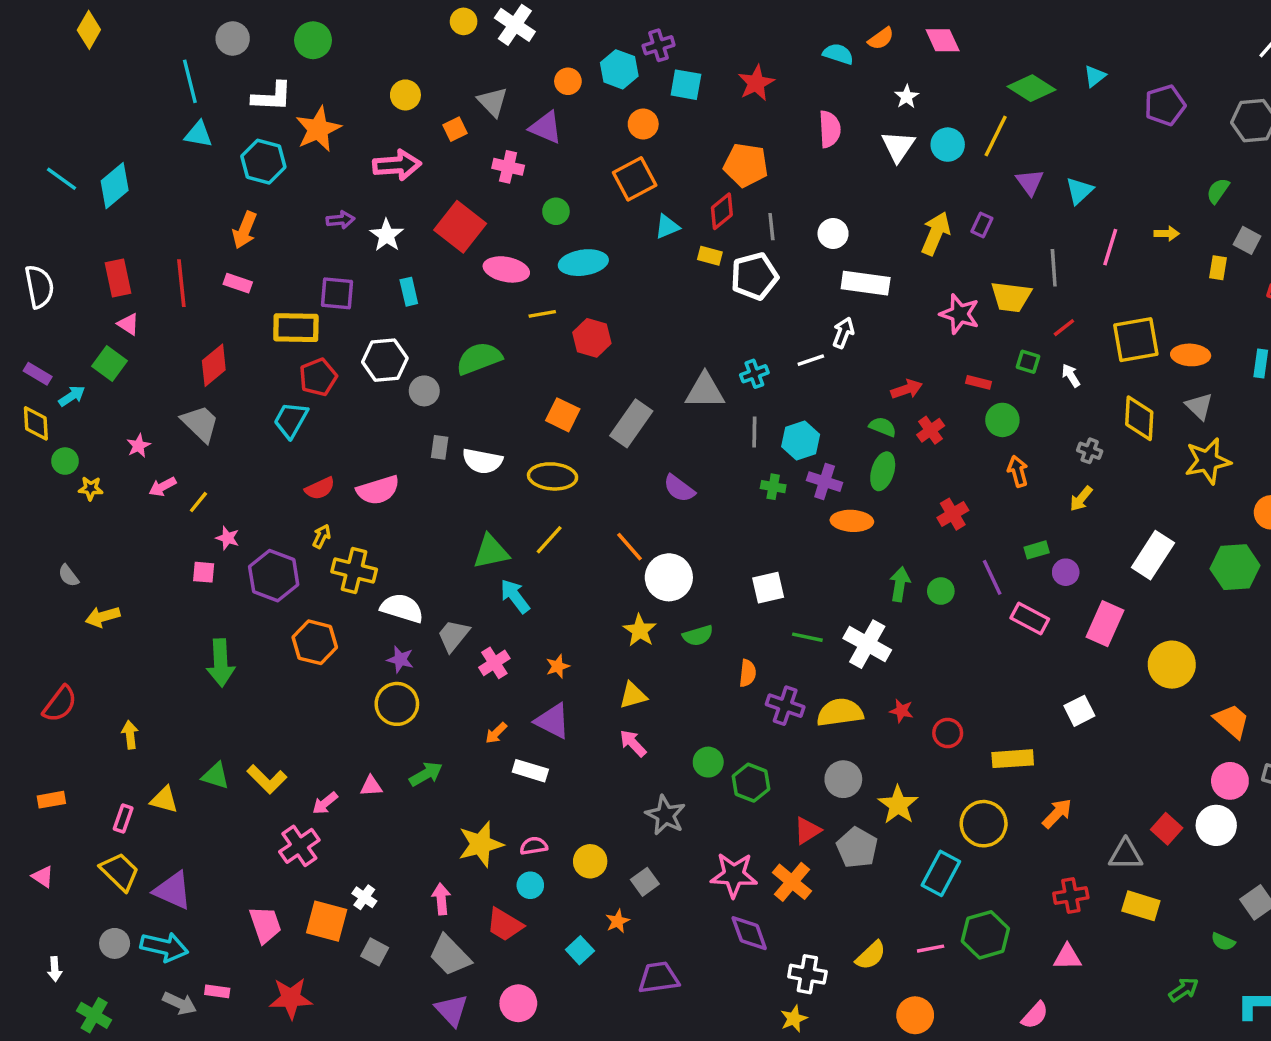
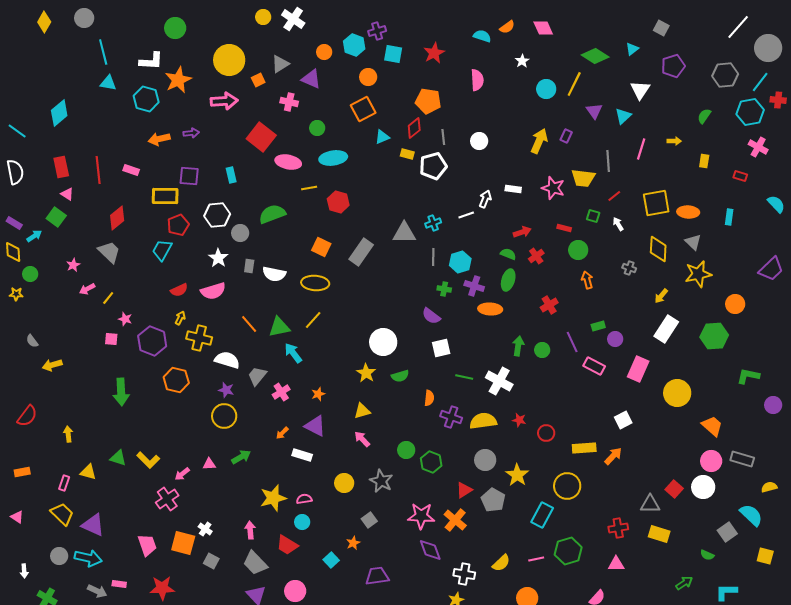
gray circle: (233, 39) -> (84, 18), moved
yellow circle: (405, 95) -> (229, 60), size x1.8
gray triangle: (493, 102) -> (280, 64), turned 42
white triangle: (898, 146) -> (640, 90), moved
cyan line: (62, 179) -> (17, 131), moved
orange arrow: (245, 230) -> (159, 139), moved, turned 55
white star: (387, 235) -> (218, 258), moved
gray square: (1247, 240) -> (661, 28), moved
white rectangle: (866, 283) -> (513, 189), moved, size x0.6
yellow star: (91, 488) -> (16, 294), moved
purple semicircle: (679, 488) -> (431, 316), moved
yellow arrow: (1081, 499) -> (661, 296), moved
orange line: (629, 547) -> (249, 324), moved
orange arrow: (1057, 813) -> (613, 456), moved
yellow circle: (590, 861) -> (344, 483), moved

